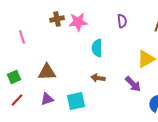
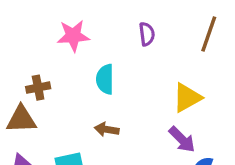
brown cross: (57, 19) -> (38, 88), moved
purple arrow: (133, 84) -> (182, 139), moved

